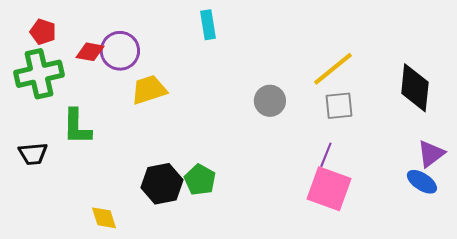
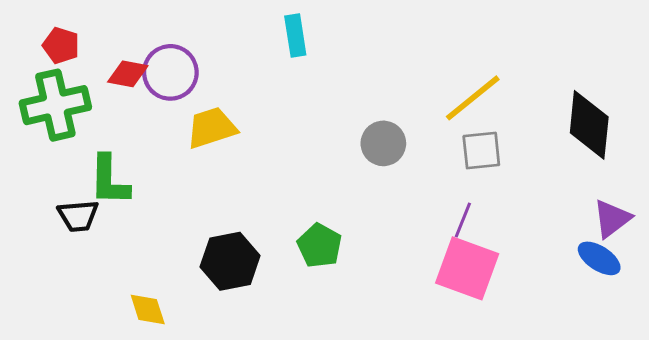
black trapezoid: (33, 154) -> (78, 216), moved
green pentagon: (200, 180) -> (319, 246), moved

